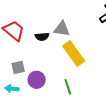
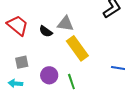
black semicircle: (42, 37) -> (46, 31), turned 40
purple circle: (37, 80) -> (49, 75), moved

